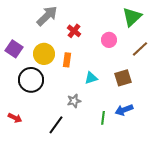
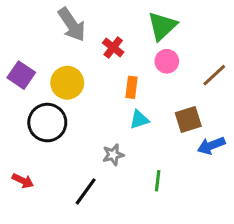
gray arrow: (47, 16) -> (72, 25), turned 100
green triangle: (132, 17) -> (162, 26), moved
orange rectangle: (67, 60) -> (132, 87), moved
blue arrow: (124, 110) -> (211, 146), moved

